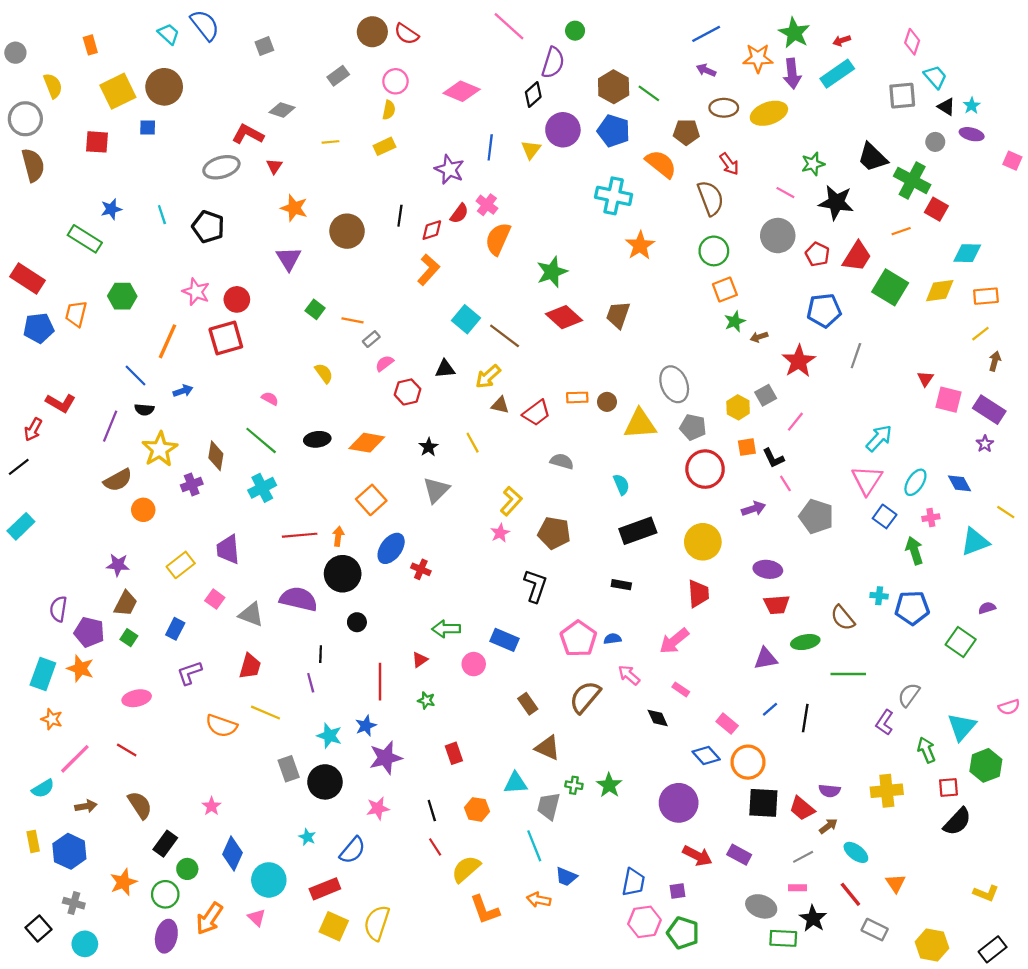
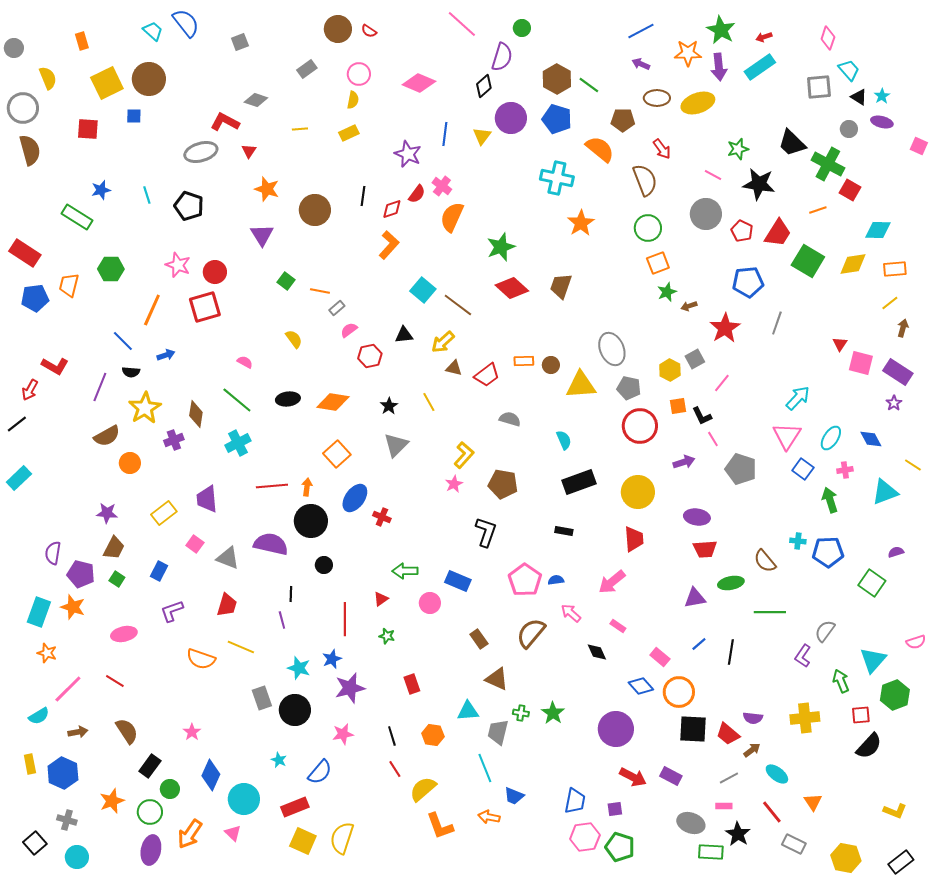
red semicircle: (406, 34) -> (369, 31), size x0.7

